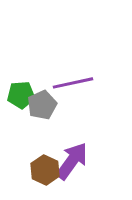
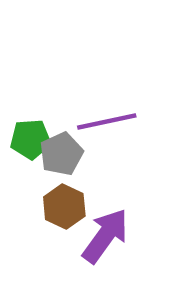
brown hexagon: (45, 170) -> (64, 207), moved

